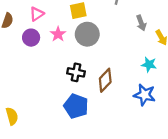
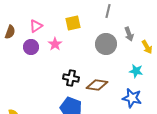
gray circle: (87, 34) -> (106, 44), moved
brown diamond: (105, 80) -> (97, 85), turned 55

